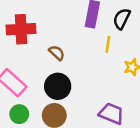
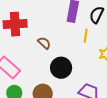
black circle: (58, 86) -> (61, 68), moved

